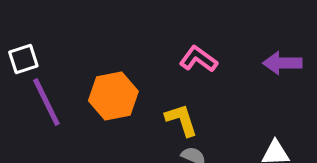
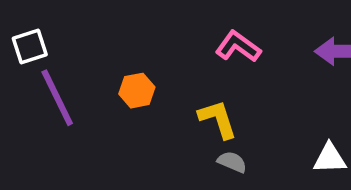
orange hexagon: (113, 96) -> (137, 91), size x0.6

